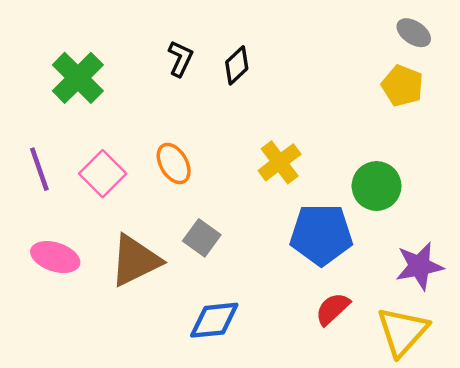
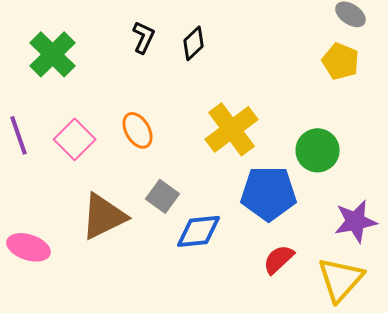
yellow cross: (280, 162) -> (232, 129), size x1.4
pink ellipse: (55, 257) -> (29, 247), moved
blue diamond: (214, 320) -> (199, 231), moved

